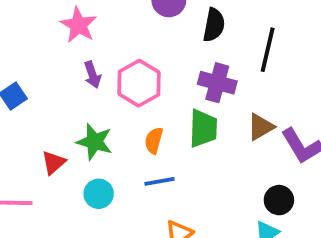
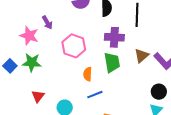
pink star: (78, 25) -> (29, 36), moved
purple arrow: (92, 75) -> (47, 22), moved
green star: (95, 142) -> (32, 63), moved

